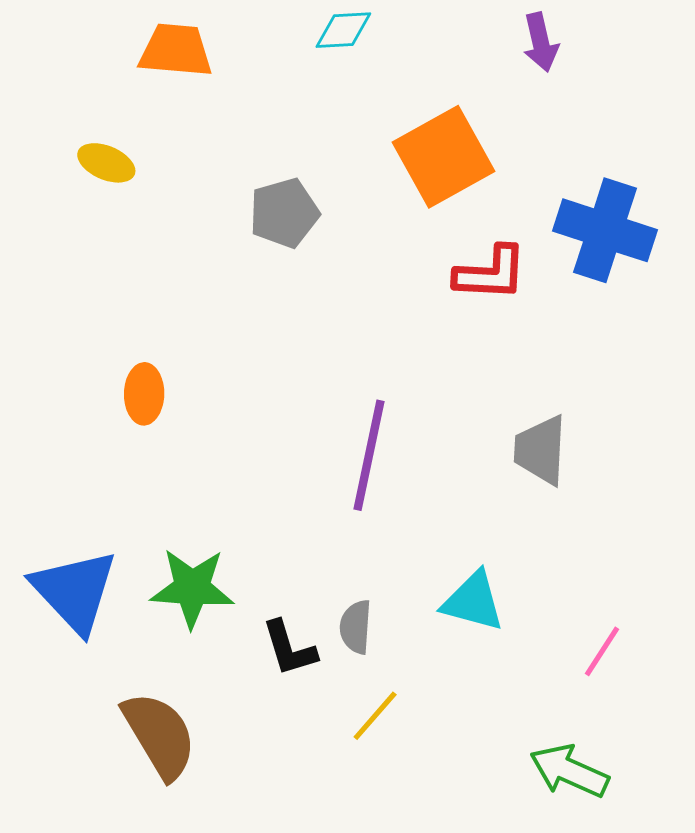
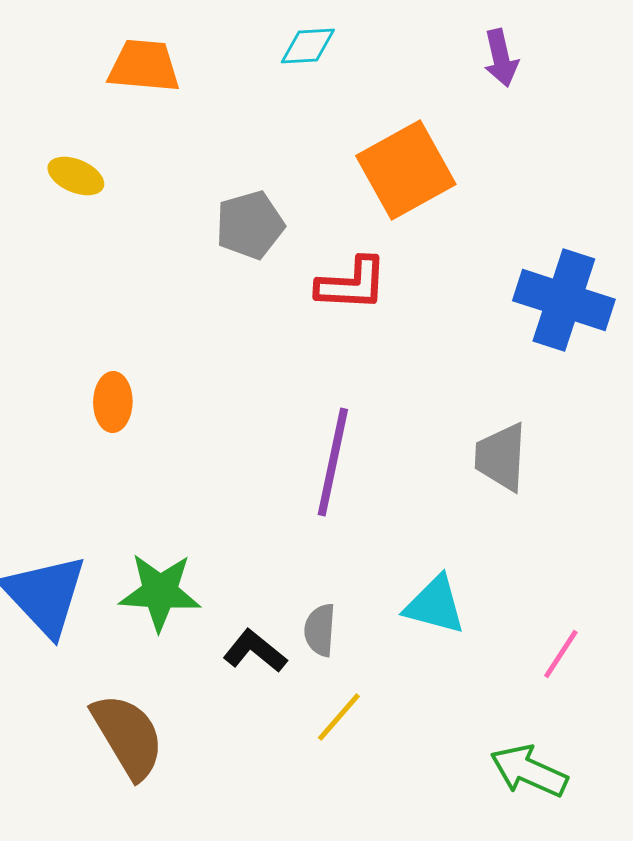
blue cross: (605, 230) -> (564, 300), moved
red L-shape: (491, 273) -> (352, 284), moved
black L-shape: (289, 648) -> (255, 651), turned 146

